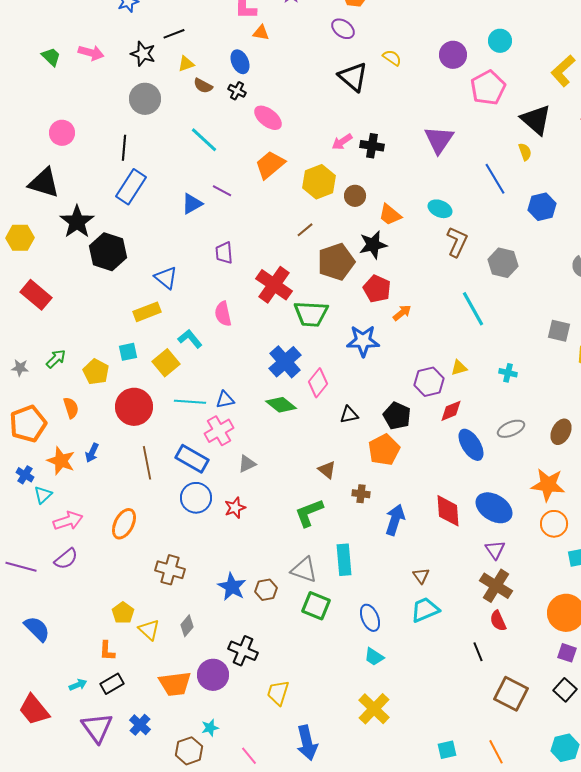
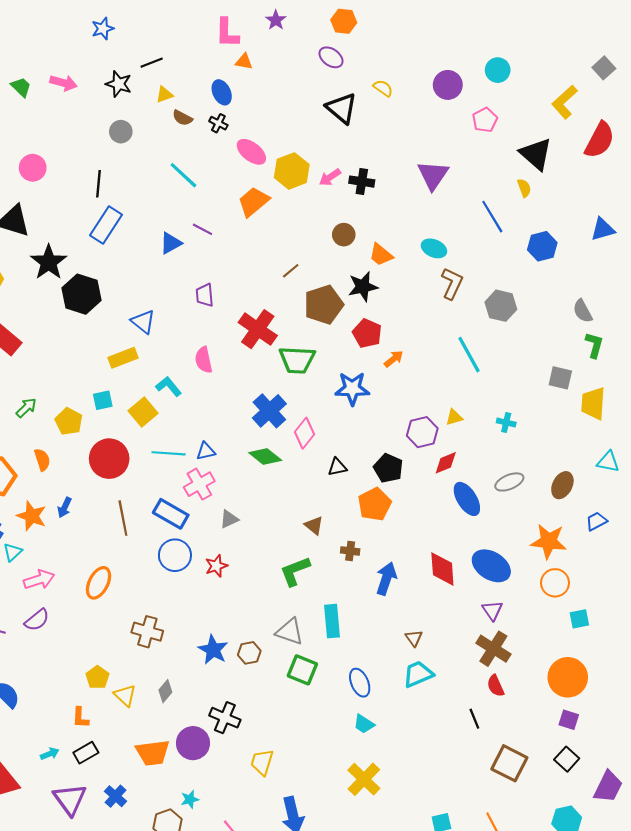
pink pentagon: (488, 88) -> (485, 120), size x0.7
gray circle: (145, 99) -> (121, 132), size x0.7
yellow hexagon: (319, 182) -> (292, 171), moved

